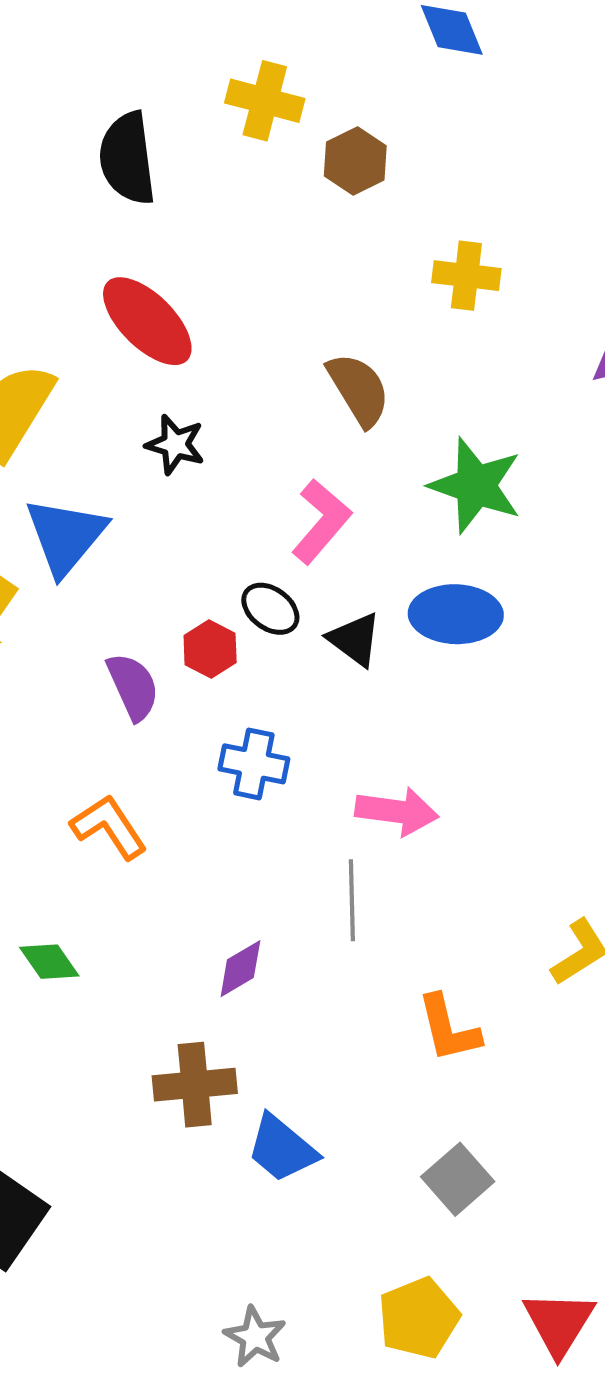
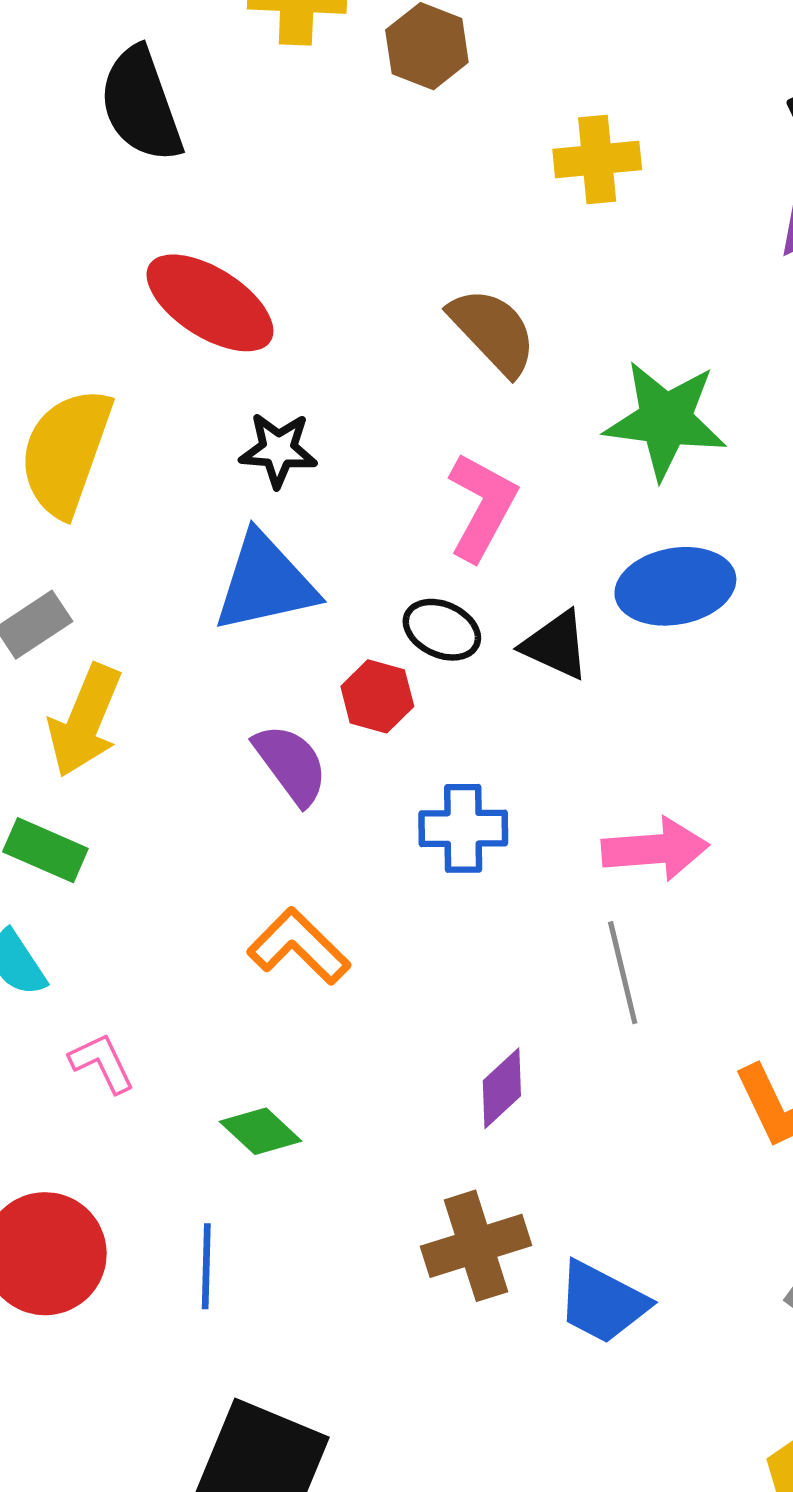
blue triangle: (66, 536) -> (265, 583), moved, turned 50

